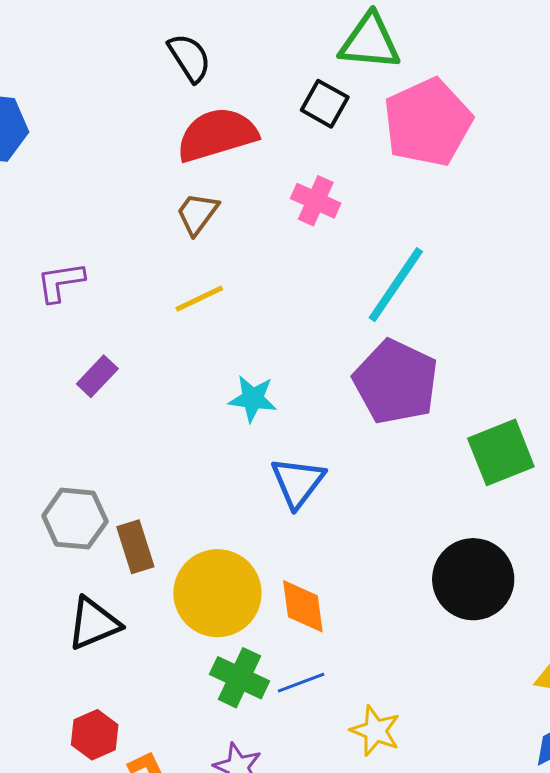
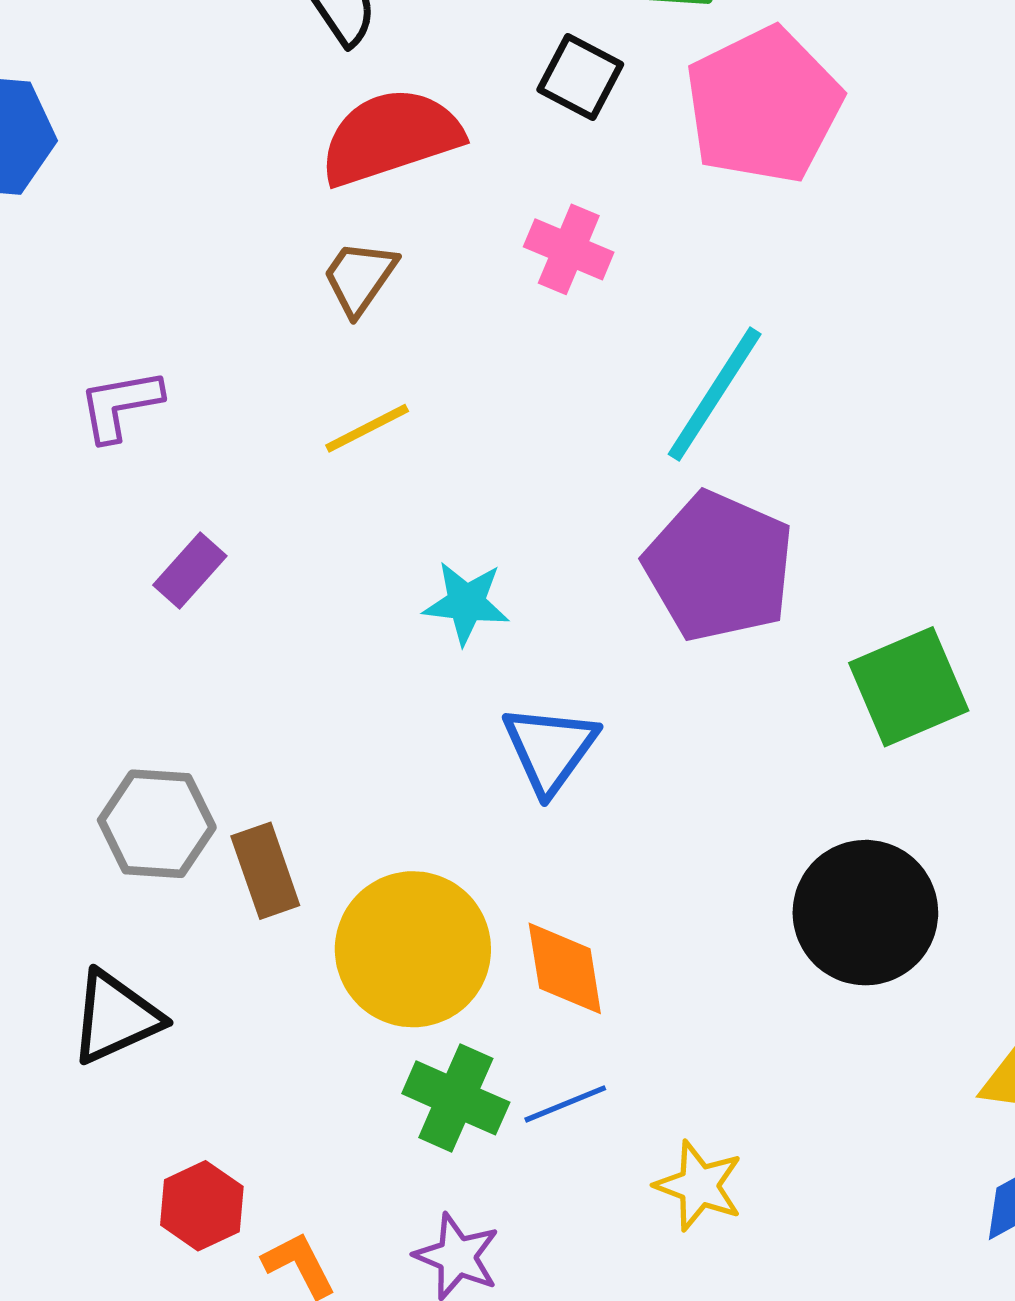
black triangle: (94, 623) -> (115, 1017), moved

